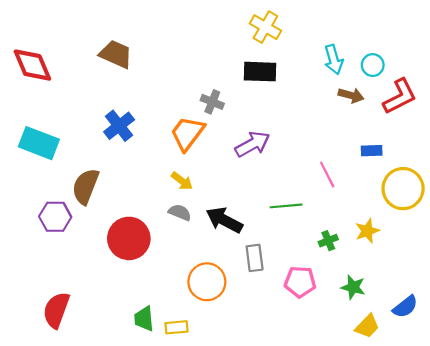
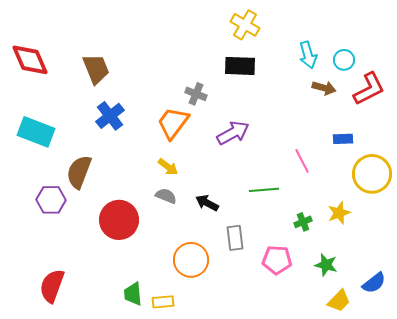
brown trapezoid: (116, 54) -> (96, 69), moved, turned 44
black arrow: (224, 220) -> (207, 203), size x0.7

